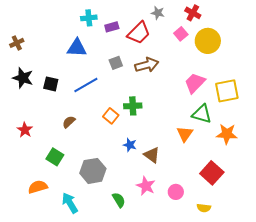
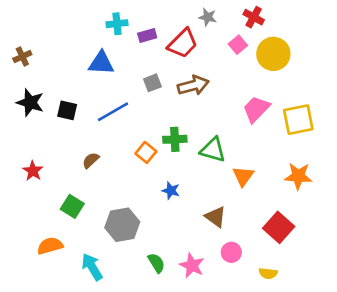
green triangle: (202, 114) -> (213, 150), moved
brown triangle: (152, 155) -> (216, 217), moved
pink star: (146, 186) -> (192, 265), moved

